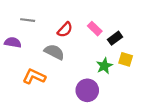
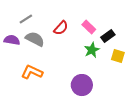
gray line: (28, 20) -> (26, 19), turned -40
gray semicircle: (54, 52) -> (35, 39), moved
green star: (104, 66) -> (92, 50), moved

